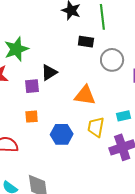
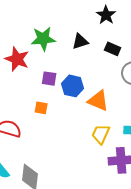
black triangle: (49, 72) -> (80, 42), moved
blue hexagon: (62, 134) -> (73, 86), moved

